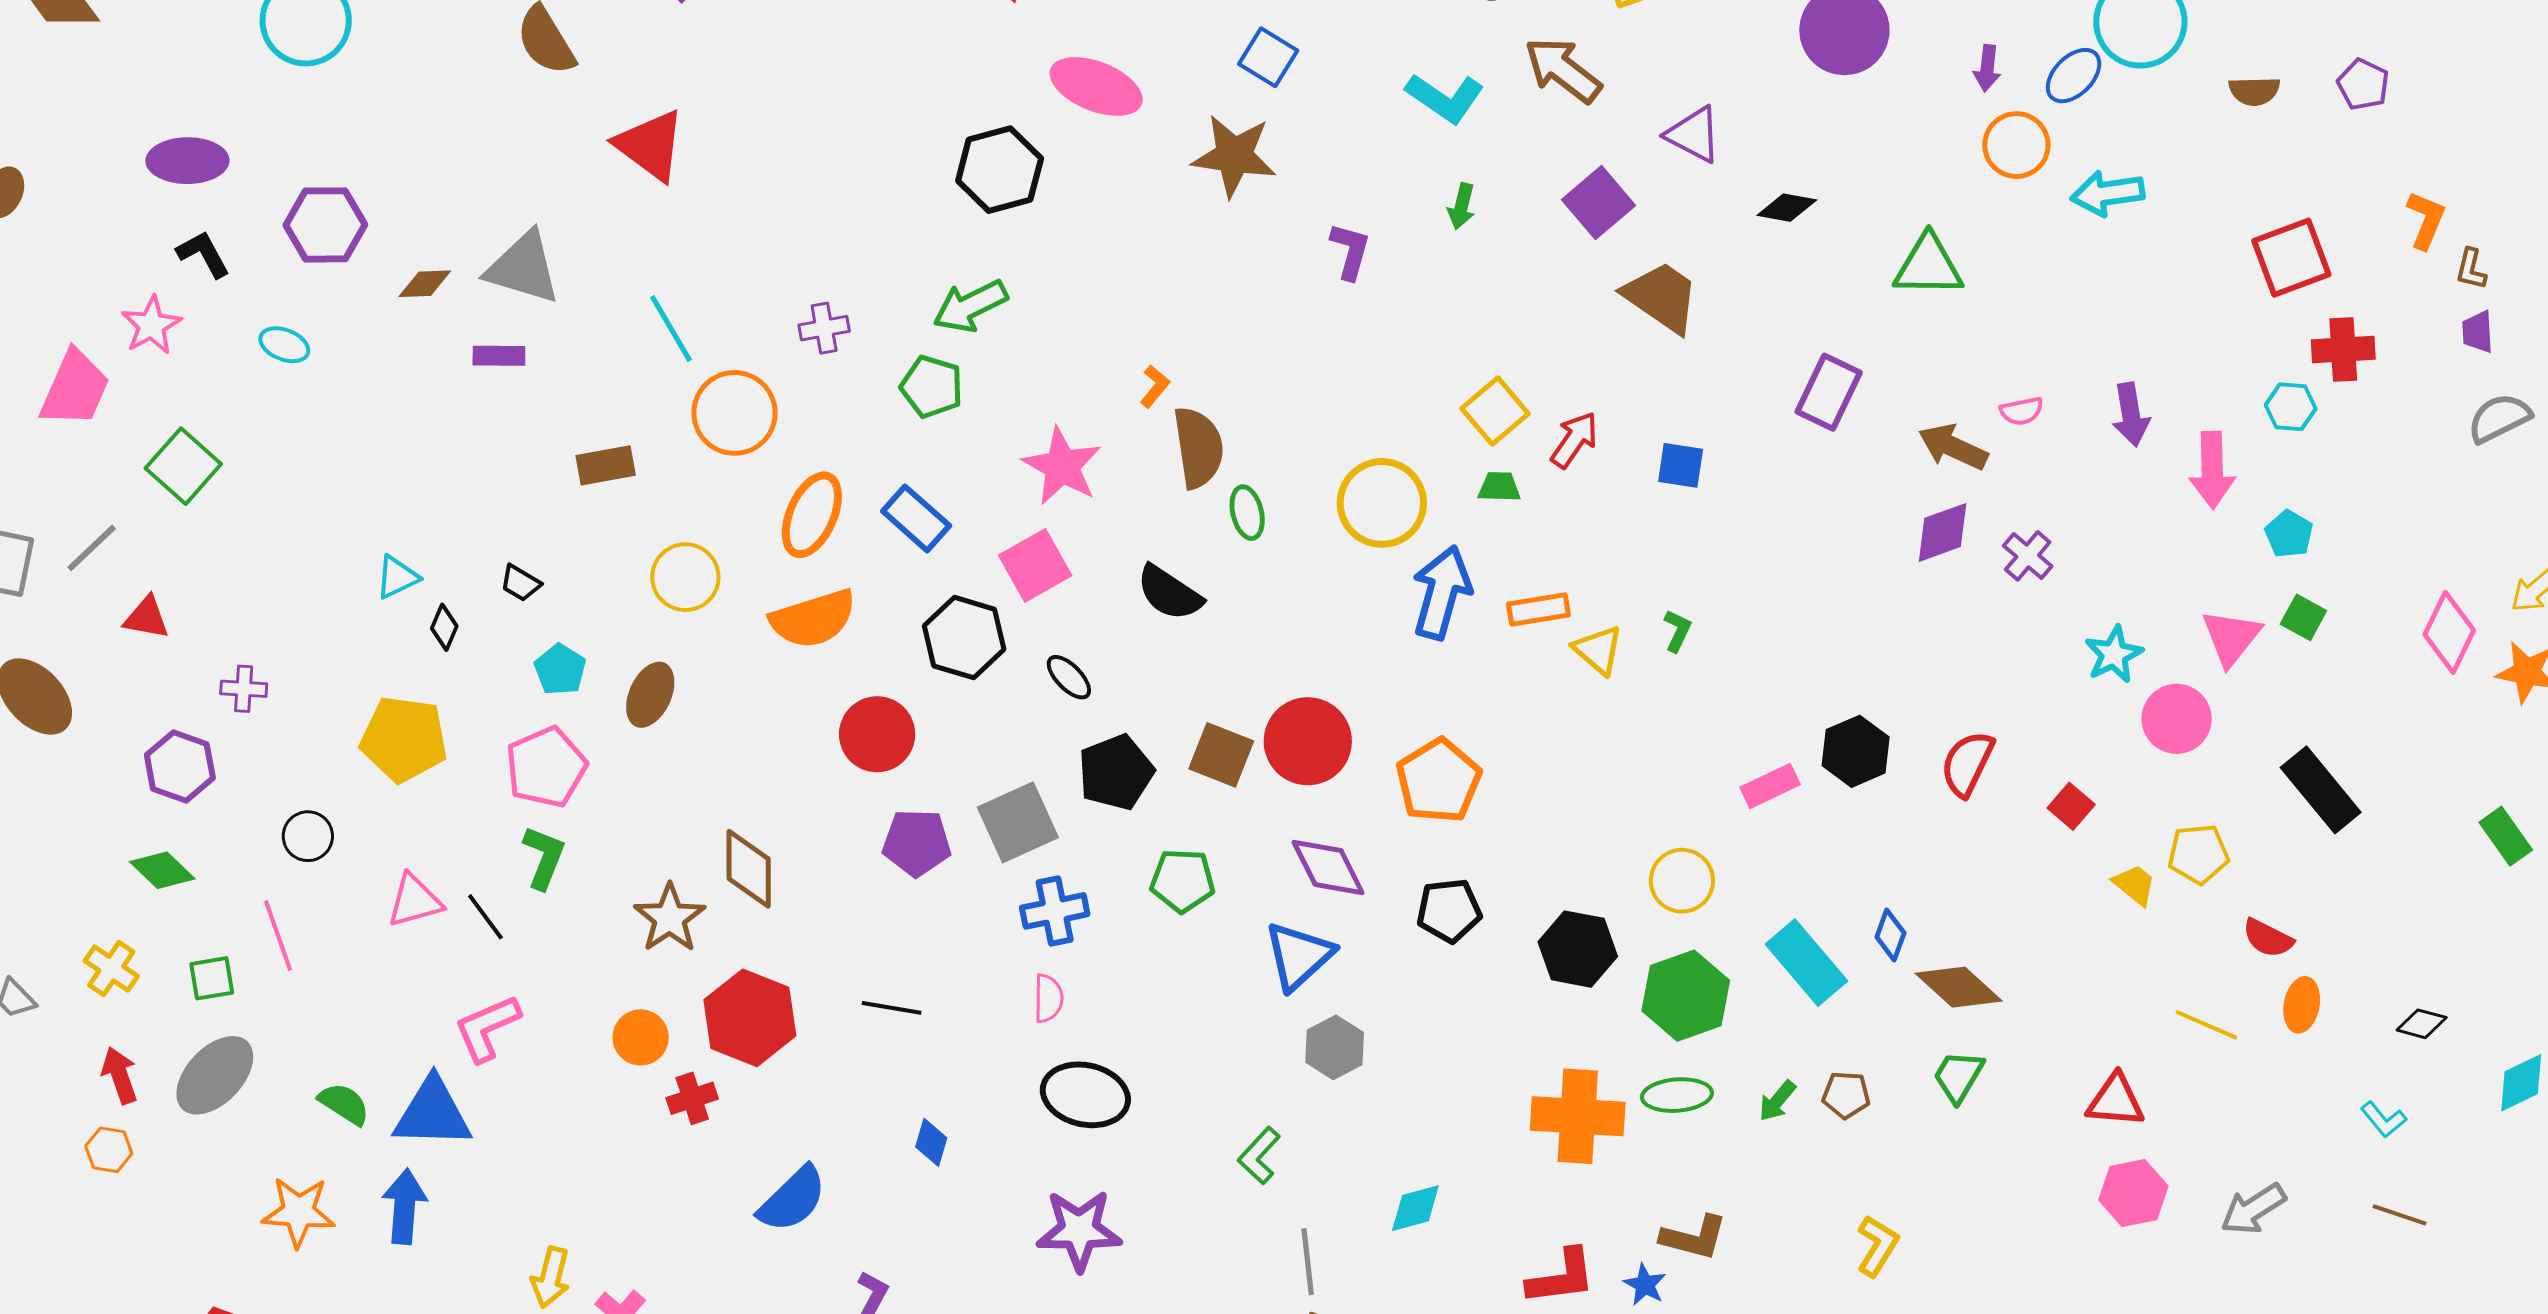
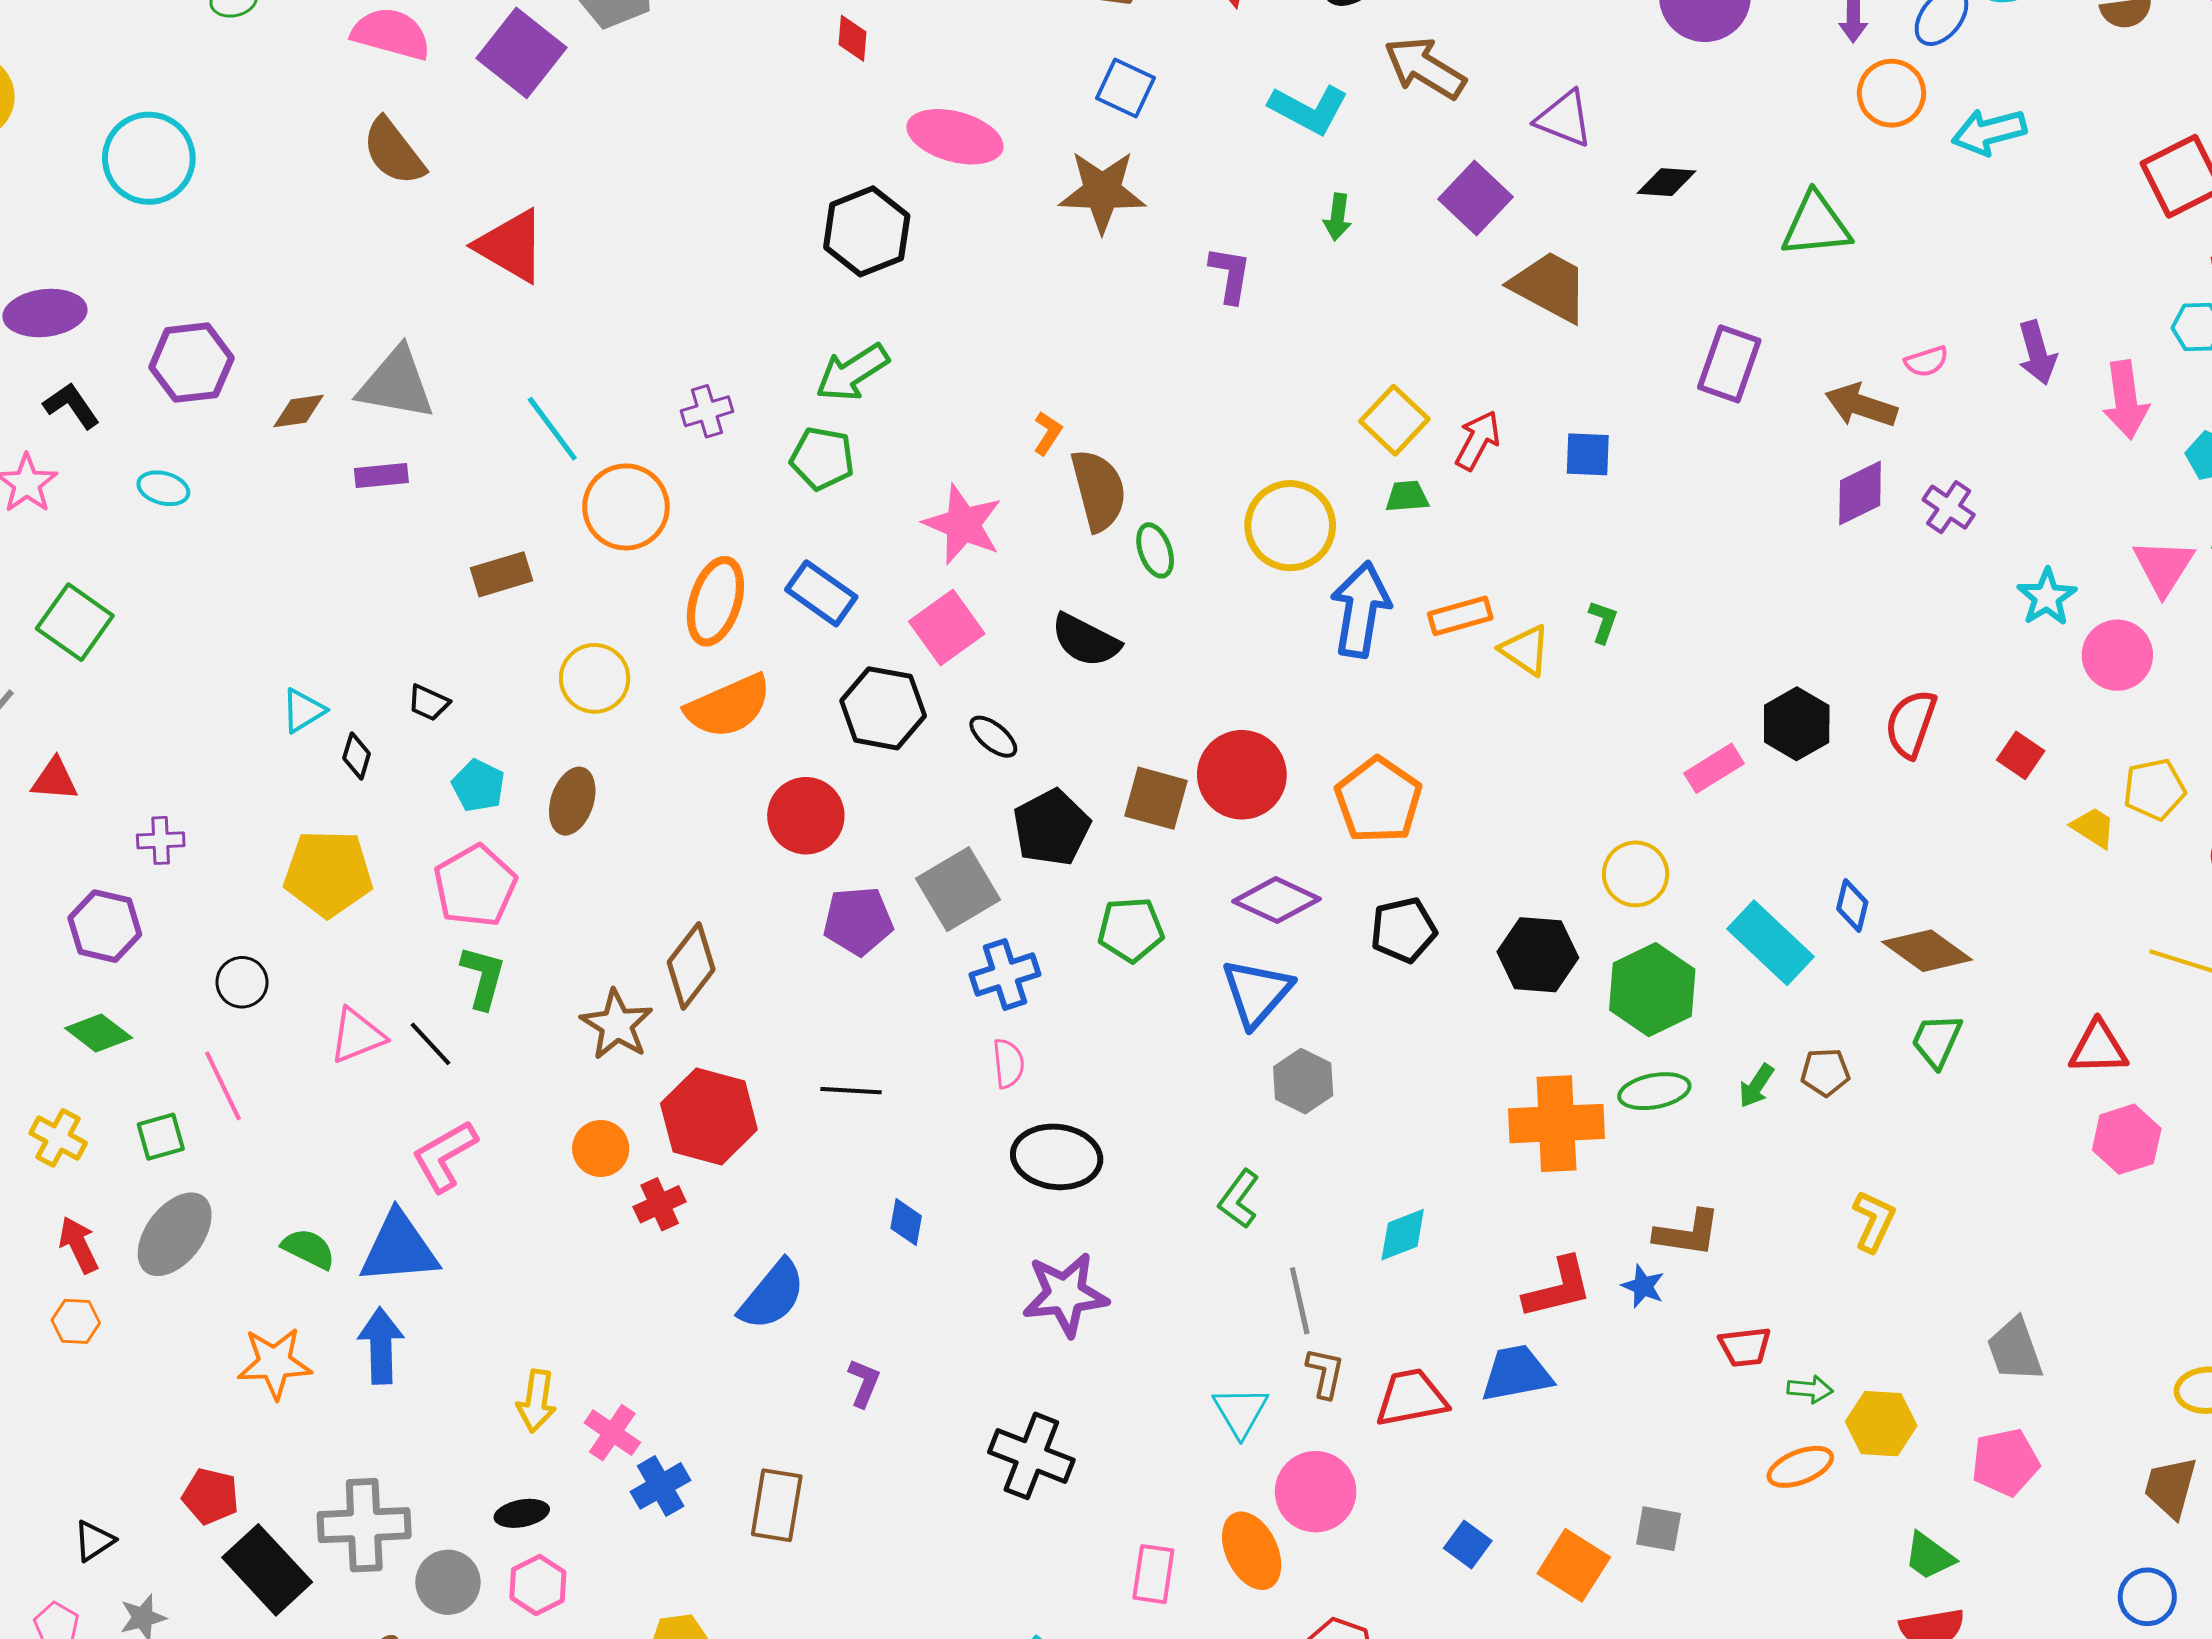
purple diamond: (1328, 867) -> (1276, 900), turned -32
brown diamond: (749, 869) -> (691, 966), turned 44

